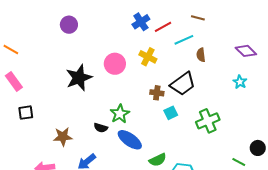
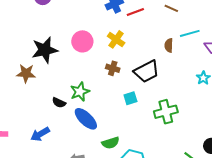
cyan line: (184, 40) -> (190, 33), moved
brown cross: (157, 93) -> (113, 68), moved
brown star: (63, 137) -> (26, 73), moved

